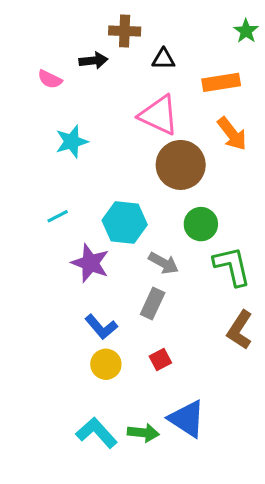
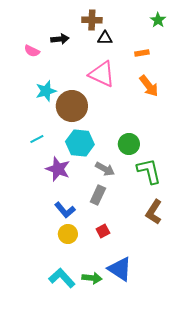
brown cross: (125, 31) -> (92, 20), moved
orange rectangle: (221, 82) -> (142, 53), size x0.6
brown circle: (181, 165) -> (72, 106), moved

